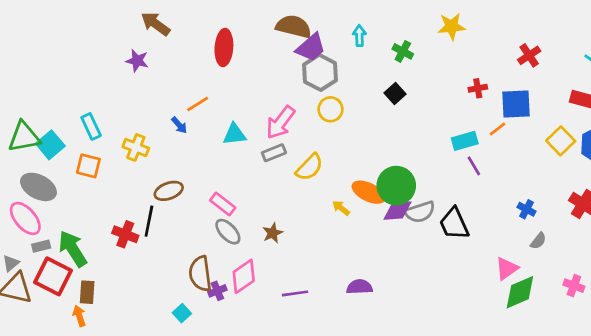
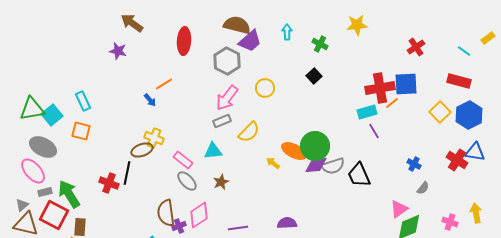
gray hexagon: (320, 72) -> (227, 61), moved
red cross: (478, 88) -> (380, 88), moved, size x2.0
cyan triangle: (234, 134) -> (213, 151), moved
yellow cross: (136, 147) -> (154, 138), moved

